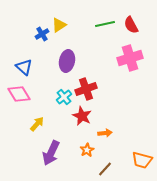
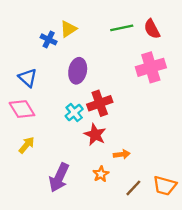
blue cross: (42, 34) -> (49, 39), turned -32
yellow arrow: (37, 124) -> (27, 145), moved
brown line: (105, 169) -> (133, 188), moved

